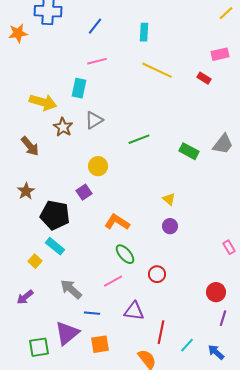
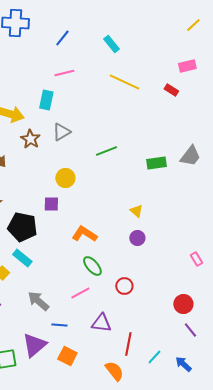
cyan rectangle: (144, 32) -> (111, 44), turned -42
green rectangle: (189, 151) -> (156, 163), turned -36
purple square: (84, 192) -> (51, 204), turned 35
purple line: (223, 318) -> (190, 330), turned -56
orange square: (100, 344) -> (67, 356), turned 36

